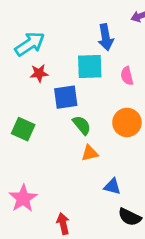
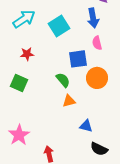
blue arrow: (106, 37) -> (93, 18), moved
cyan square: (90, 67) -> (59, 26), moved, turned -30
red star: (39, 73) -> (27, 54), moved
blue square: (66, 97) -> (78, 59), moved

